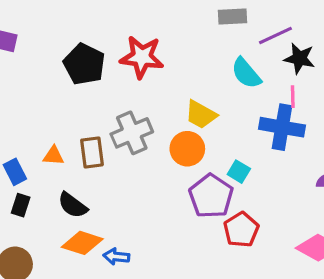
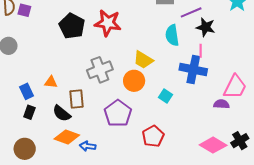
cyan semicircle: (246, 73) -> (172, 35), turned 30
brown rectangle: (92, 152) -> (76, 99), moved
purple pentagon: (211, 196) -> (118, 113), moved
red pentagon: (241, 230) -> (153, 136), moved

